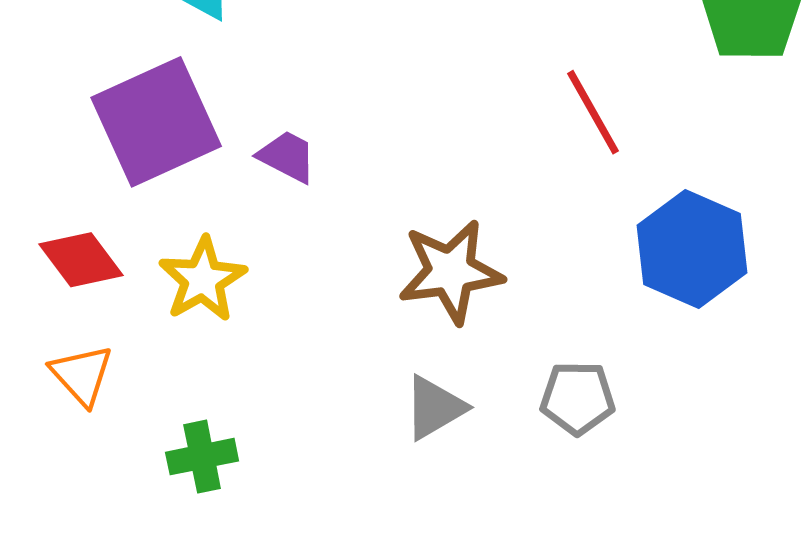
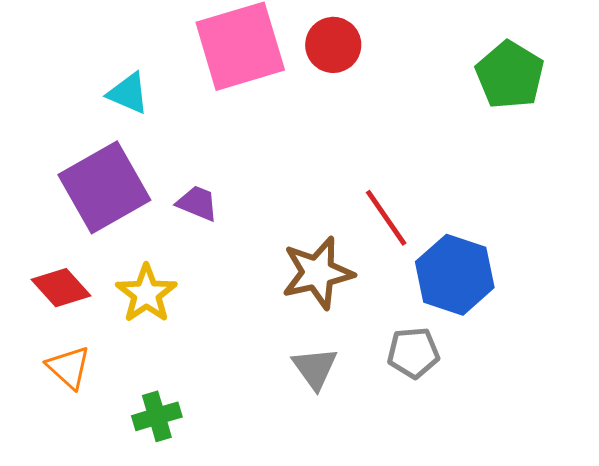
red line: (593, 112) -> (386, 218), moved
blue hexagon: (692, 249) -> (455, 275), moved
gray triangle: (435, 408) -> (315, 368), turned -30

